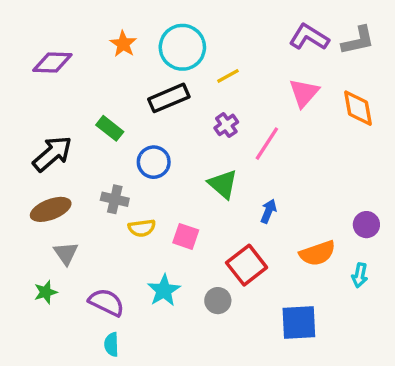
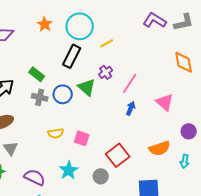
pink triangle: (304, 93) -> (165, 102), moved, turned -30
black rectangle: (169, 98) -> (72, 56), turned -40
green triangle: (223, 184) -> (87, 87), moved
gray cross: (115, 199) -> (40, 97), moved
blue arrow: (268, 211) -> (131, 108), moved

